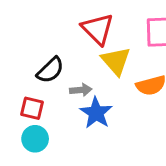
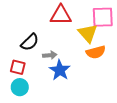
red triangle: (98, 29) -> (61, 15), turned -45
yellow triangle: (116, 61) -> (88, 33), moved

